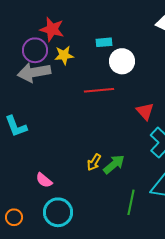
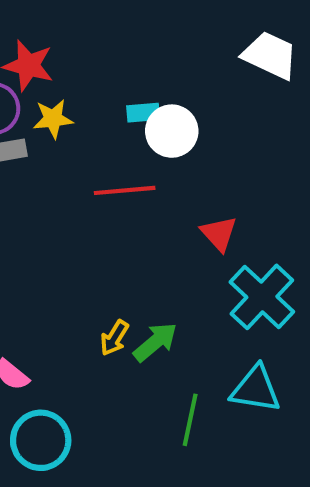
cyan rectangle: (104, 42) -> (143, 113), moved

